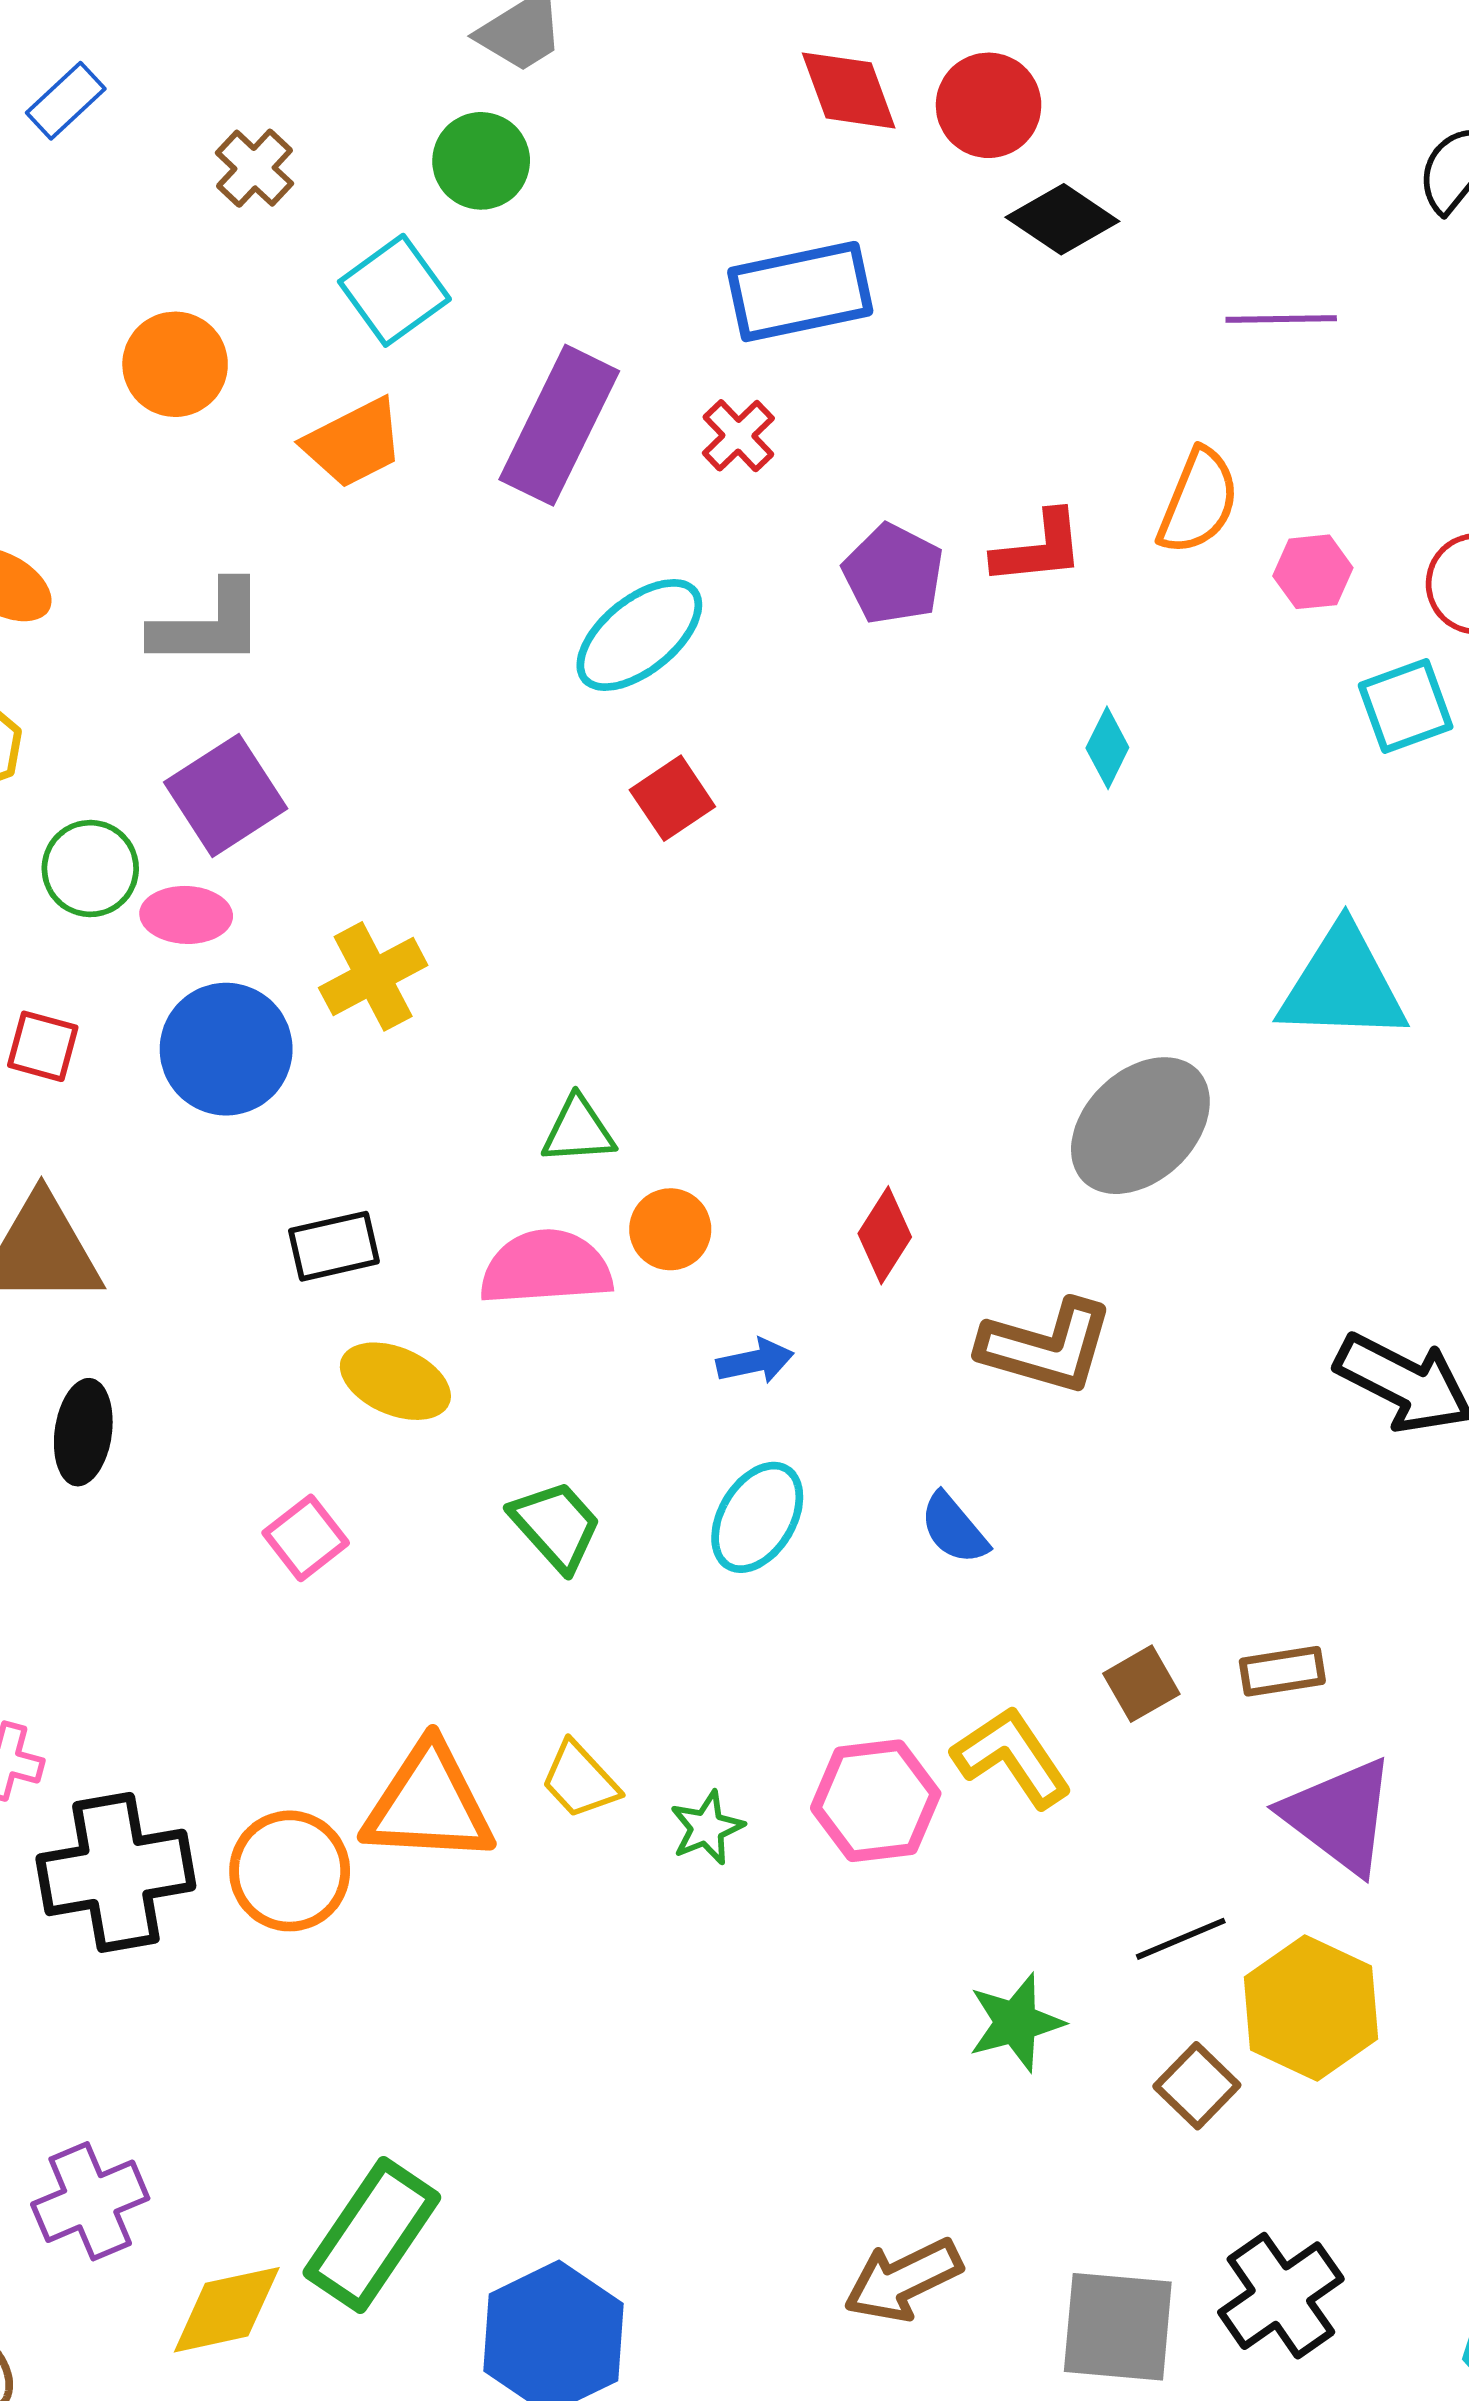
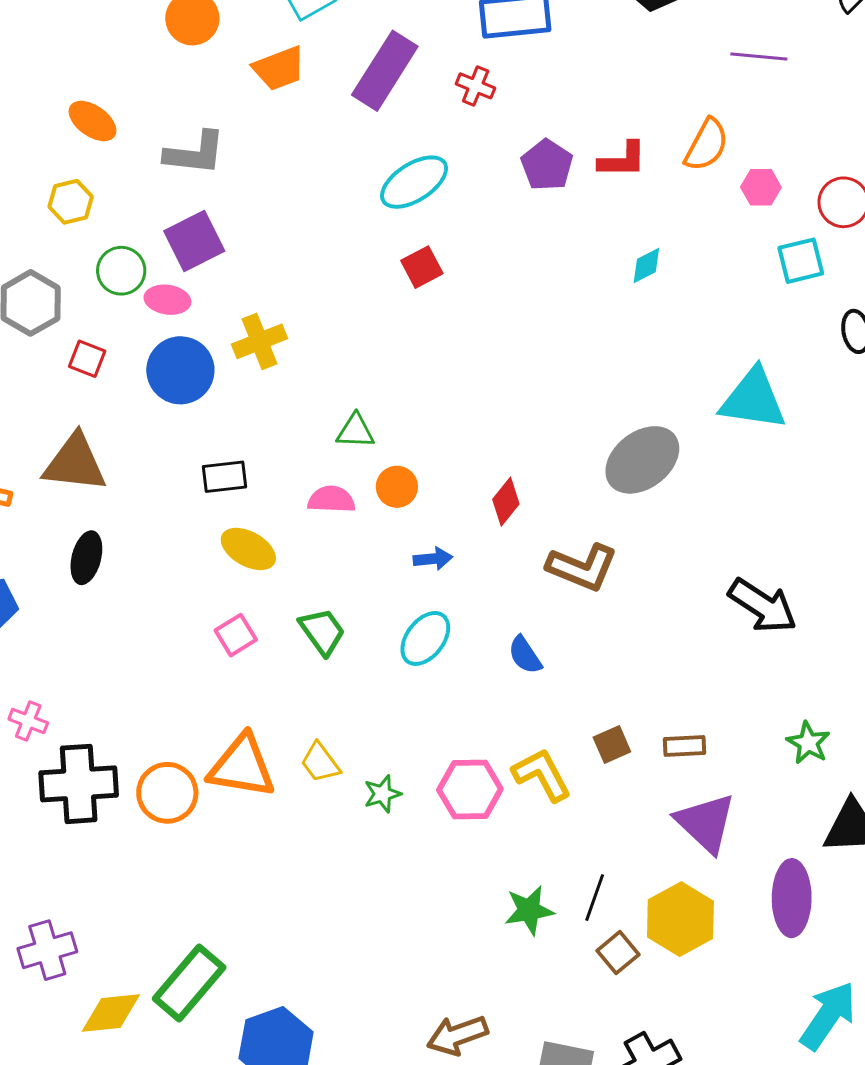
red cross: (738, 436) -> (476, 86), turned -30
cyan diamond: (1107, 748) -> (646, 265), turned 30
pink semicircle: (546, 1268) -> (331, 499), size x0.7
pink square: (306, 1538) -> (236, 635), moved
black line: (1181, 1939) -> (595, 898), moved, turned -54

